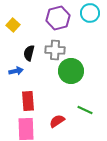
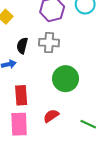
green circle: (71, 71) -> (66, 79), moved
green line: (85, 110) -> (88, 124), moved

